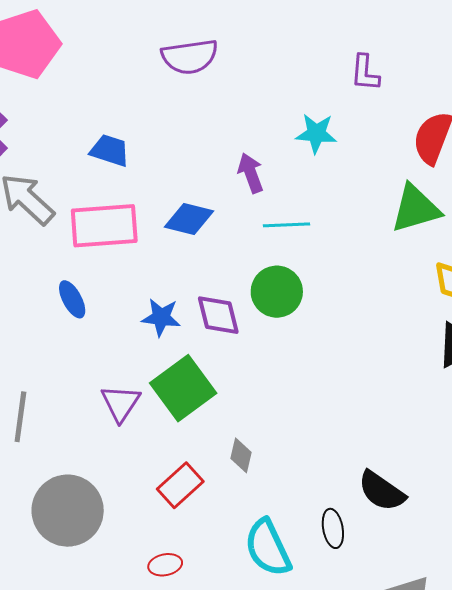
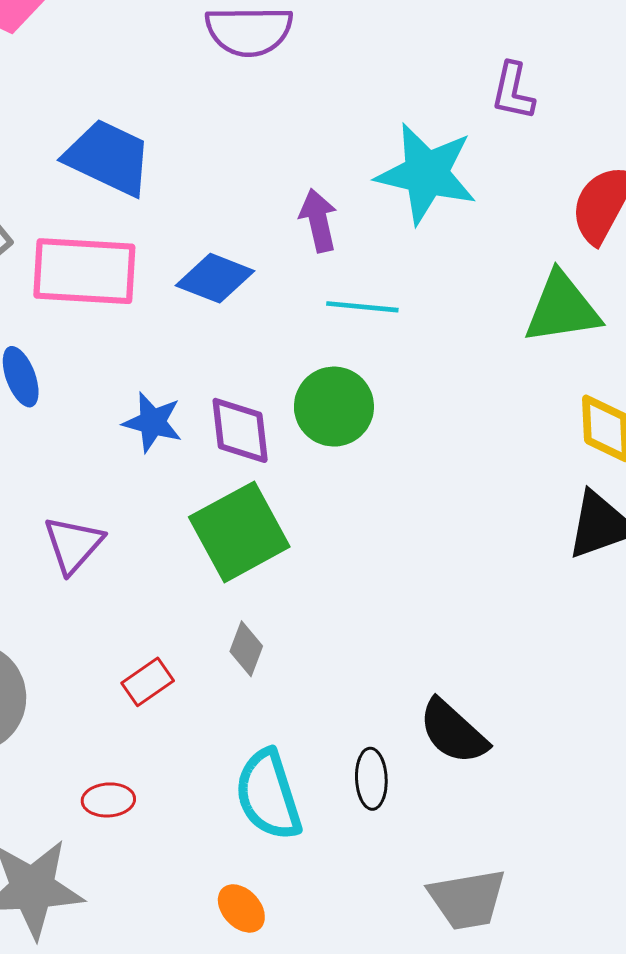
cyan star: (316, 133) -> (426, 174), size x1.6
blue trapezoid: (110, 150) -> (108, 158), size x1.5
green square: (183, 388) -> (239, 532), moved
red rectangle: (180, 485) -> (148, 682), size x0.7

